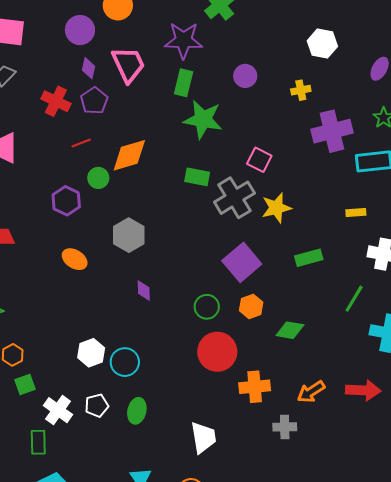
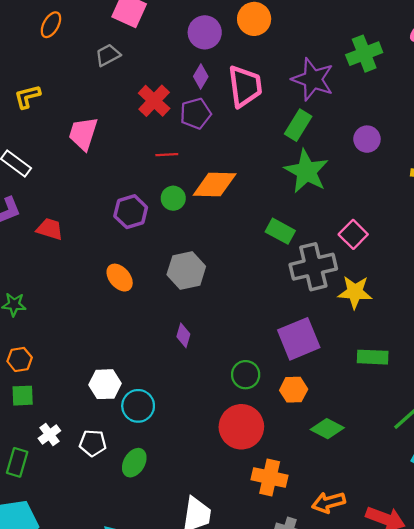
white cross: (58, 410) -> (49, 435), size x0.7

